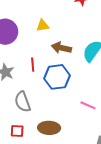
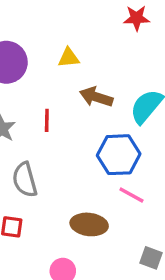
blue hexagon: (57, 77) -> (119, 155), moved
brown ellipse: (49, 128) -> (89, 224), moved

